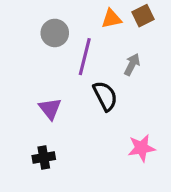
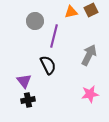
gray arrow: (132, 64) -> (89, 55), moved, size x1.5
black semicircle: (105, 96) -> (48, 65), moved
purple triangle: (50, 109) -> (24, 81), moved

